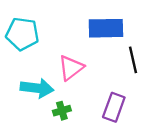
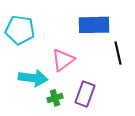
purple rectangle: (114, 107) -> (85, 94), moved

